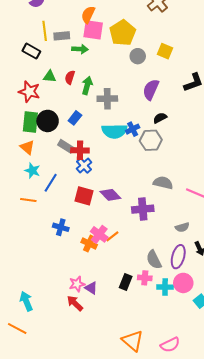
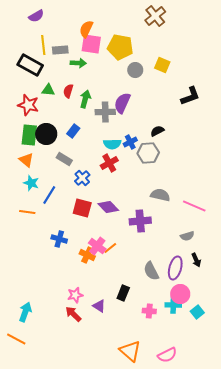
yellow pentagon: (123, 33) -> (120, 47), turned -30
black rectangle: (31, 51) -> (30, 65), size x1.4
purple semicircle: (151, 90) -> (122, 103), moved
cyan semicircle: (114, 131) -> (112, 144), size x0.7
red cross: (80, 150) -> (109, 163), moved, turned -30
gray semicircle: (182, 227) -> (187, 236), moved
pink cross: (145, 278) -> (149, 311), moved
cyan cross: (165, 287) -> (173, 305), moved
purple triangle: (91, 288) -> (99, 306), moved
cyan arrow: (26, 301) -> (25, 312), turned 42

